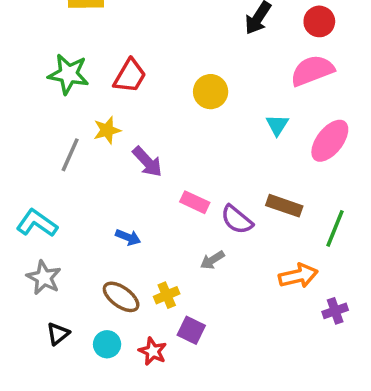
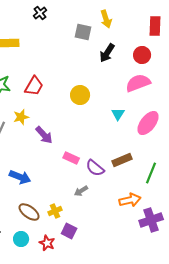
brown rectangle: (284, 206) -> (122, 160), turned -42
blue arrow: (128, 237) -> (20, 177), moved, size x1.5
purple cross: (335, 311) -> (151, 220), size x1.6

